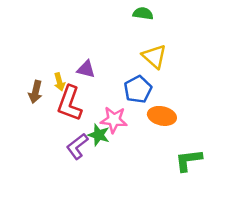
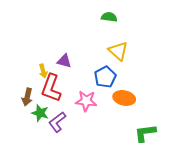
brown arrow: (35, 92) -> (27, 97), moved
green star: (99, 135) -> (40, 113), moved

